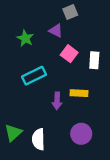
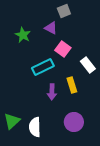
white rectangle: (94, 60) -> (88, 65), moved, turned -42
cyan rectangle: (34, 76) -> (43, 67), moved
yellow rectangle: (79, 93) -> (72, 85), turned 70

